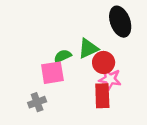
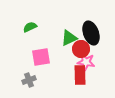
black ellipse: (120, 22) -> (91, 33), moved
green semicircle: (63, 56) -> (30, 27), moved

